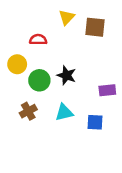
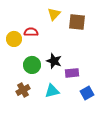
yellow circle: (17, 64) -> (14, 39), moved
purple rectangle: (107, 90) -> (72, 73), moved
blue square: (95, 122) -> (87, 93), moved, turned -32

